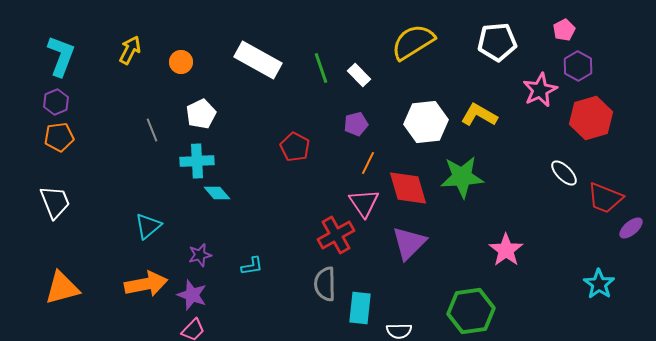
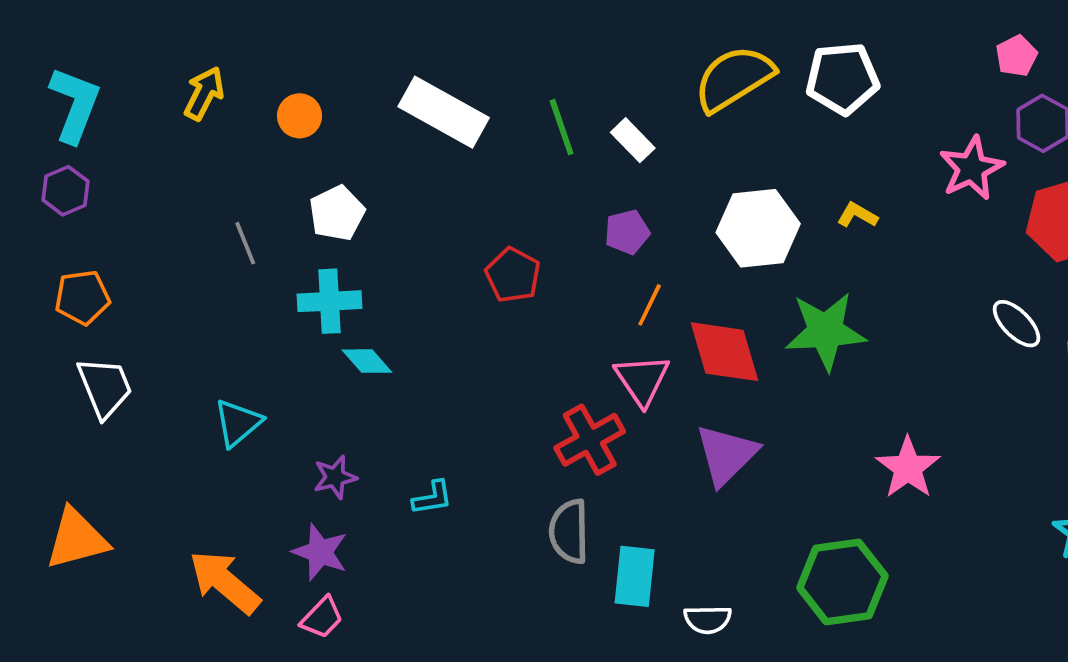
white pentagon: (497, 42) -> (842, 78), moved
yellow L-shape: (479, 115) -> (857, 215), size x0.6
orange pentagon: (59, 137) -> (82, 297), moved
white trapezoid: (55, 202) -> (105, 387), moved
orange arrow: (146, 284) -> (225, 582), moved, turned -129

